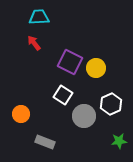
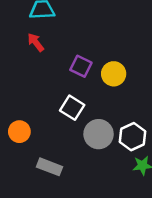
purple square: (70, 62) -> (81, 66), size x0.7
white hexagon: (111, 104) -> (132, 137), moved

